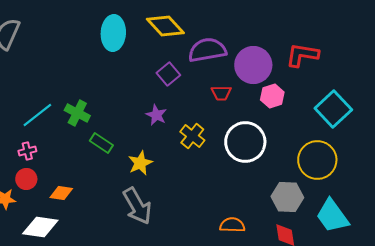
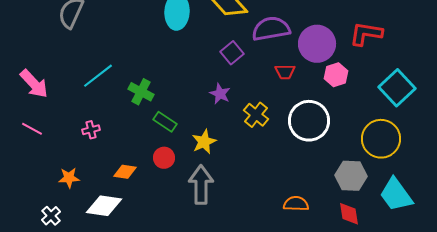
cyan line: (37, 115) -> (98, 76), moved
red circle: (26, 179) -> (164, 158), moved
gray arrow: (137, 206) -> (201, 185), turned -150

